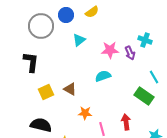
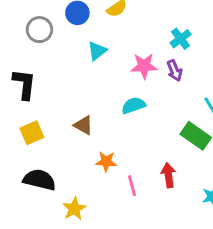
gray circle: (41, 26) -> (39, 30), size x0.7
cyan cross: (145, 40) -> (181, 39), moved, turned 32
yellow square: (46, 92) -> (32, 133), moved

